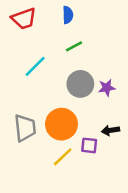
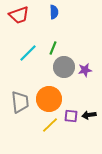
green line: (74, 46) -> (53, 48), moved, turned -40
black arrow: (110, 130) -> (89, 115), moved

